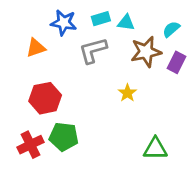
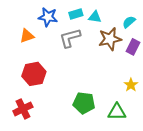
yellow star: (127, 93) -> (131, 85), moved
green pentagon: (64, 137) -> (84, 103), moved

